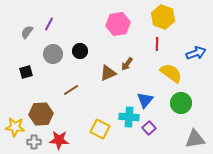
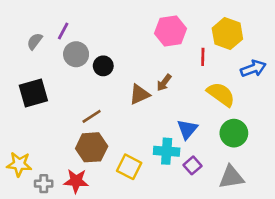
yellow hexagon: (163, 17) -> (227, 34), moved
pink hexagon: (118, 24) -> (170, 31), moved
gray circle: (53, 54) -> (76, 54), moved
black square: (26, 72) -> (33, 93), size x1.6
brown hexagon: (41, 114) -> (92, 147), moved
gray triangle: (195, 139) -> (231, 177), moved

